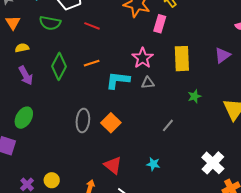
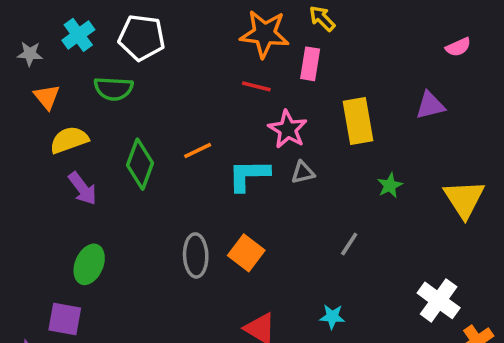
red line: (92, 26) -> (256, 86), moved
yellow semicircle: (22, 48) -> (69, 140), size x1.5
purple triangle: (222, 55) -> (430, 105), turned 30

